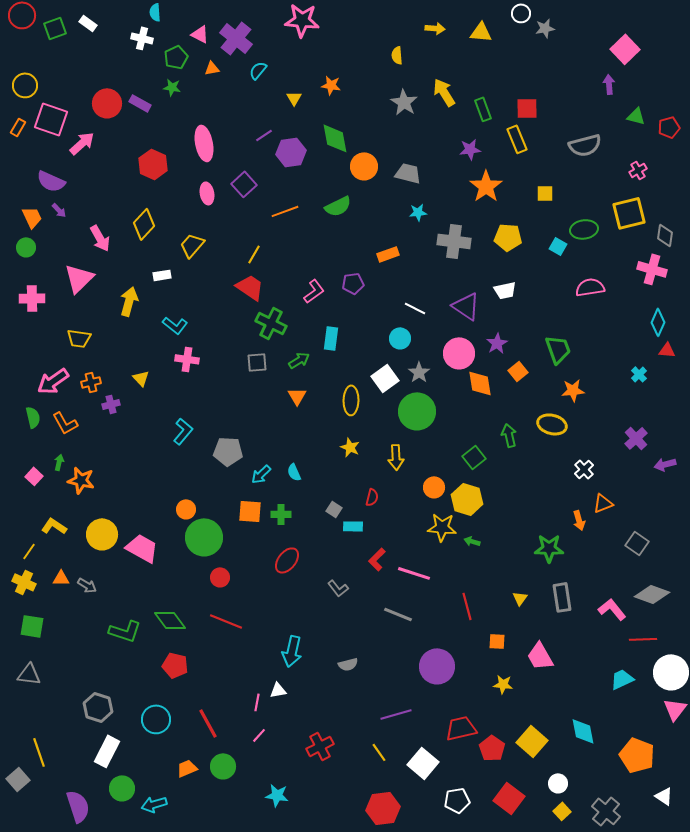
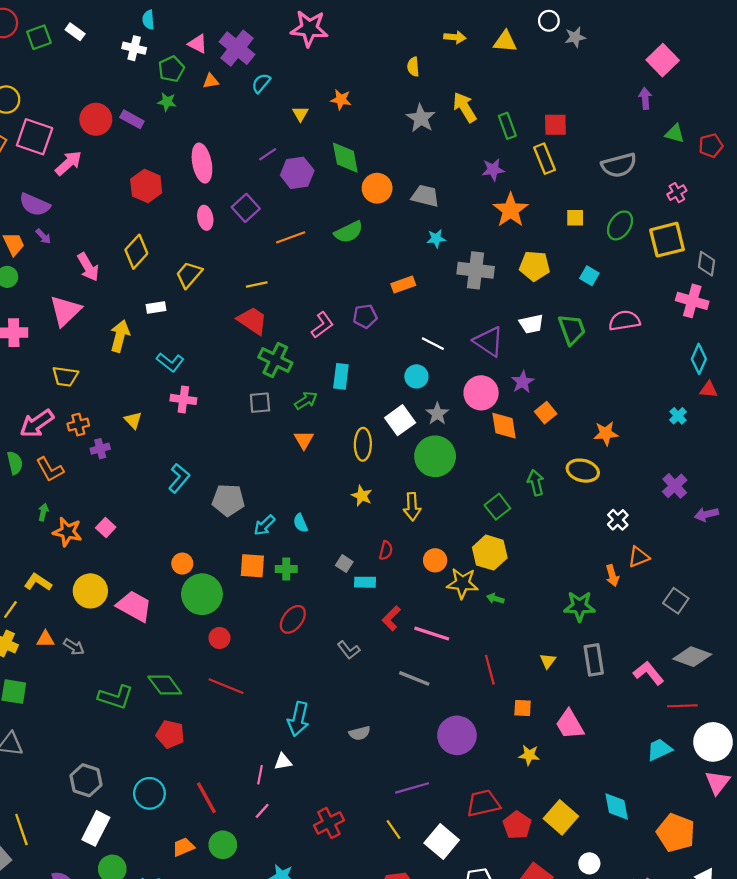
green ellipse: (584, 229) -> (620, 225), moved, turned -48
yellow line: (254, 254) -> (257, 285), turned 48
green trapezoid: (558, 349) -> (572, 329), moved
pink square: (34, 476) -> (106, 527), moved
orange circle: (434, 487) -> (435, 560), moved

